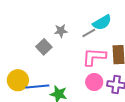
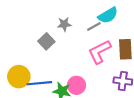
pink L-shape: (94, 57) -> (100, 52), turned -30
pink circle: (94, 82) -> (76, 85), moved

